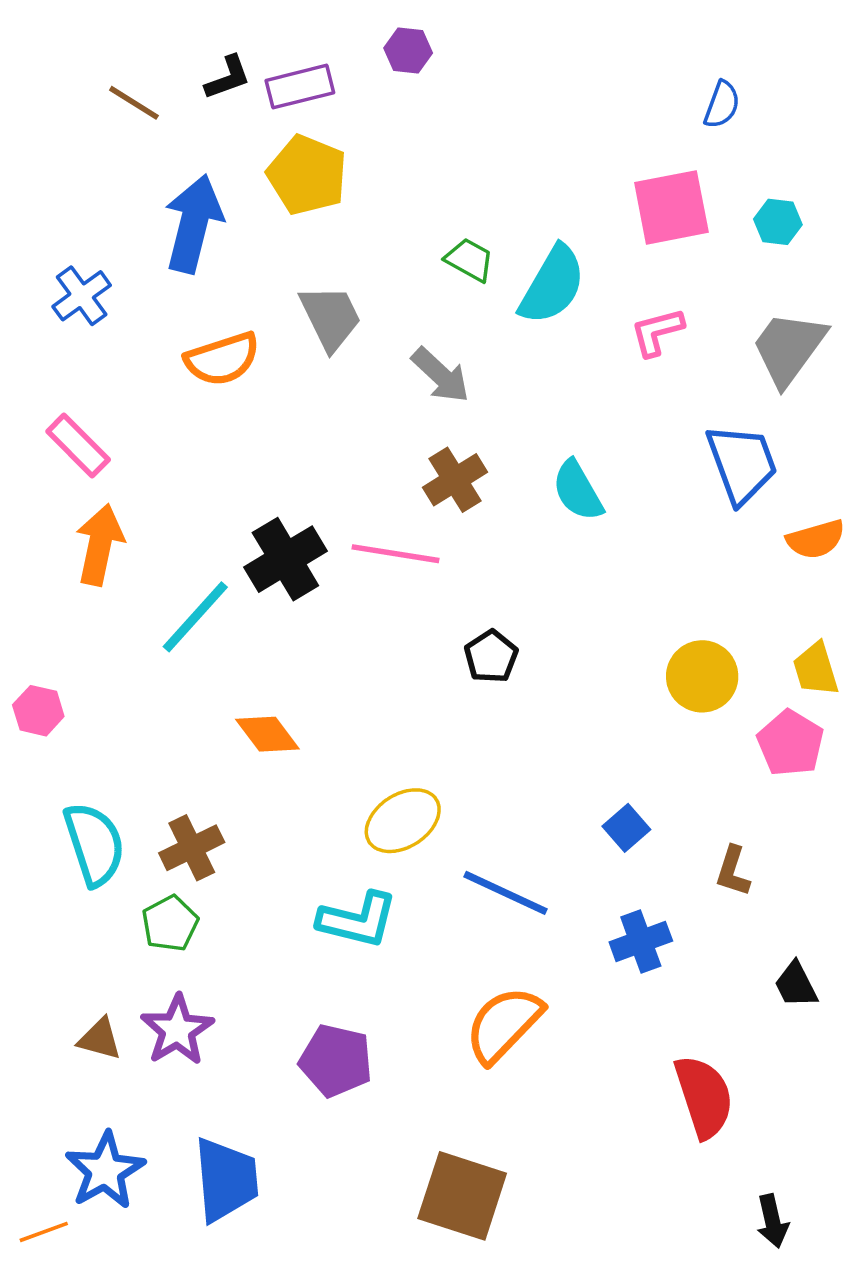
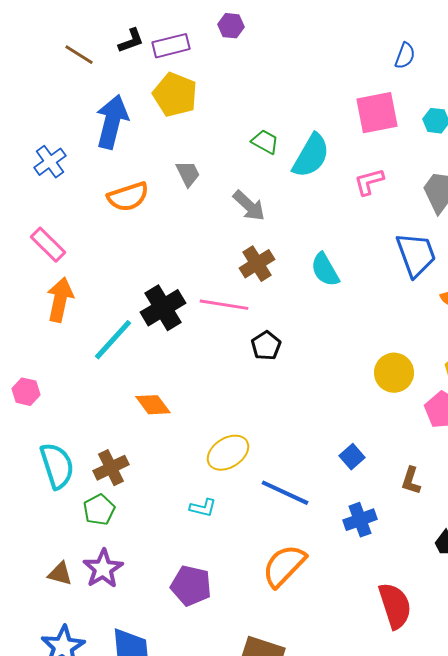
gray trapezoid: (331, 317) -> (188, 174), size x0.7
black pentagon: (491, 657) -> (266, 346), moved
cyan L-shape: (358, 920) -> (203, 508), size x0.6

